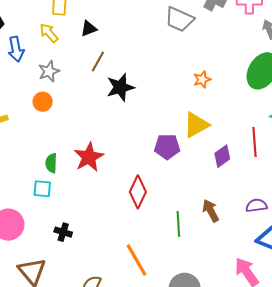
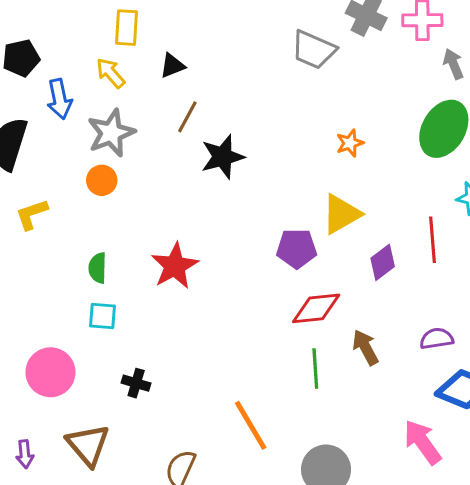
gray star: (49, 71) -> (111, 133), size x1.4
green semicircle: (51, 163) -> (98, 268), moved
red diamond: (138, 192) -> (316, 308), moved, turned 60

